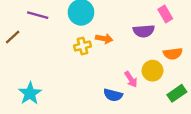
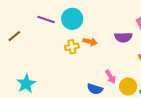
purple line: (38, 15) -> (46, 20), moved
yellow circle: (153, 71) -> (128, 86), moved

